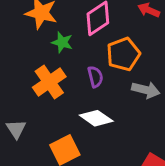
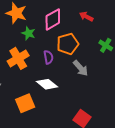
gray arrow: (146, 90) -> (81, 68), turned 30

